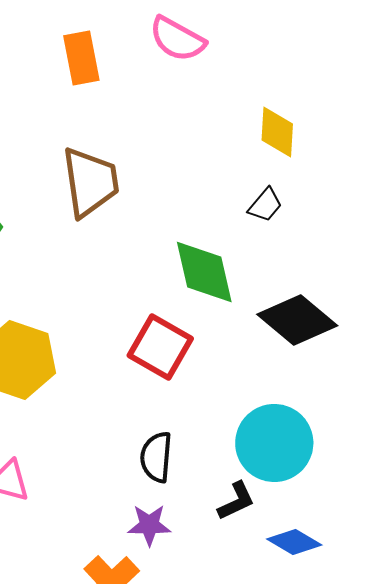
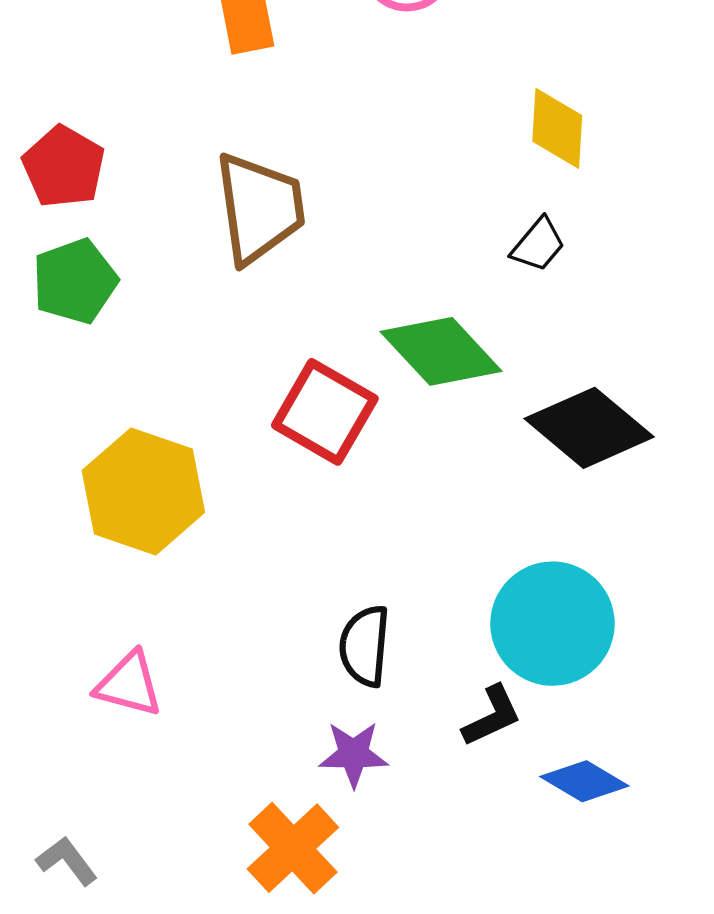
green diamond: (204, 272) -> (441, 351), turned -30
red square: (160, 347) -> (325, 412), moved

